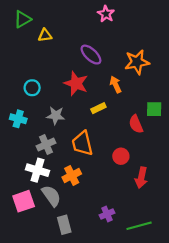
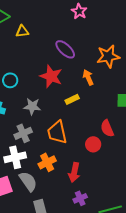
red semicircle: (136, 124) -> (107, 128), moved
white cross: (37, 170) -> (15, 157), turned -30
red arrow: (141, 178) -> (74, 172), moved

